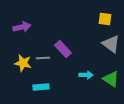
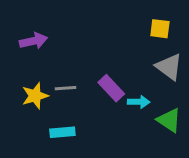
purple rectangle: (63, 49) -> (111, 88), moved
yellow star: (23, 63) -> (35, 96), turned -30
cyan arrow: (86, 75) -> (139, 102), moved

